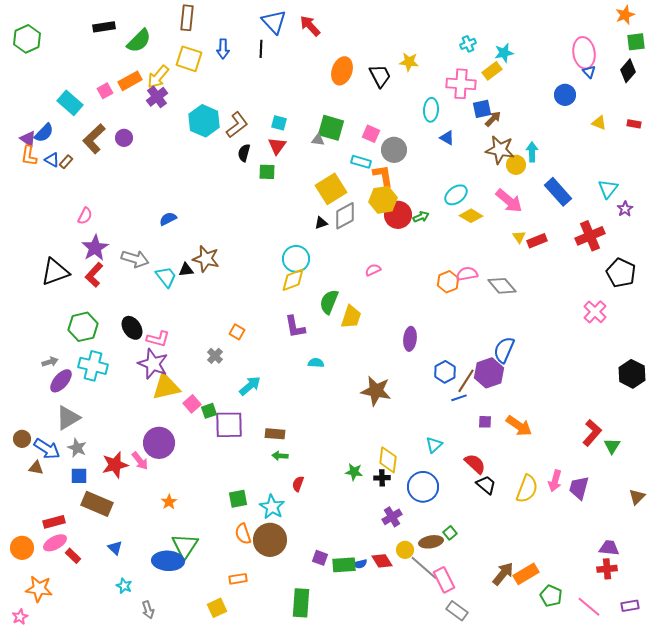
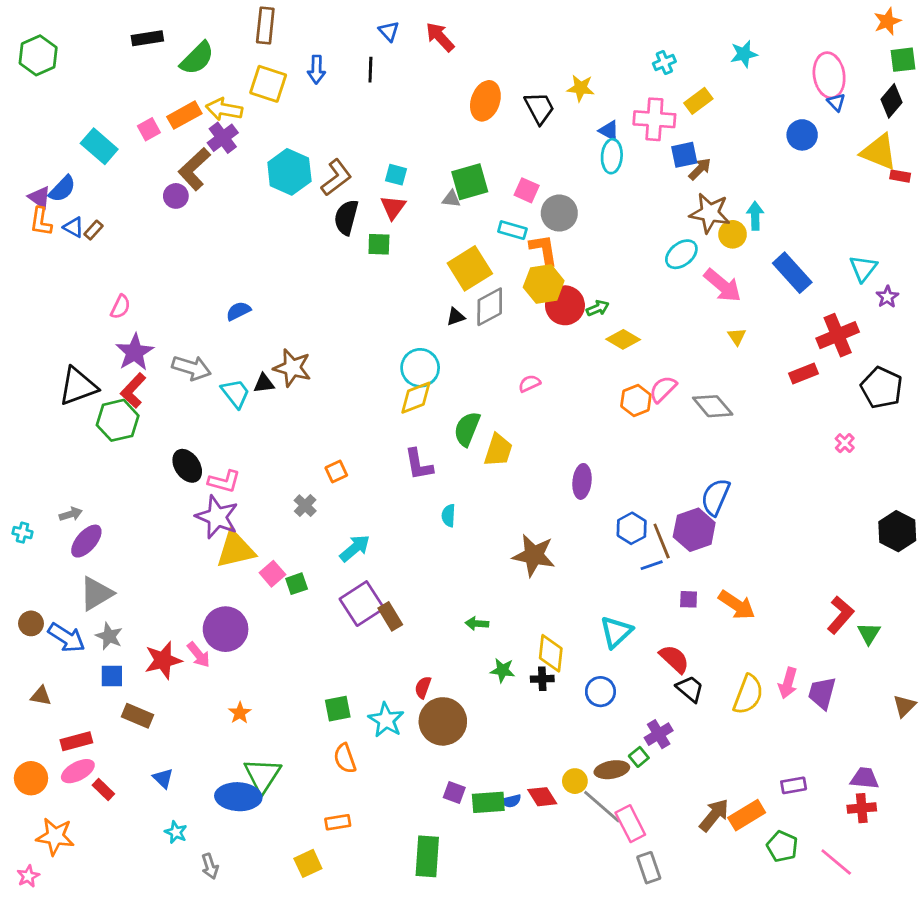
blue triangle: (274, 22) -> (389, 31), size x0.6
cyan star: (504, 53) -> (744, 54), moved
yellow arrow: (158, 77) -> (224, 109), turned 60
yellow triangle: (599, 123) -> (879, 152), moved, size x1.8
green square: (331, 128) -> (470, 182), turned -32
blue triangle: (447, 138) -> (609, 131), moved
brown L-shape: (94, 139) -> (194, 169), moved
black semicircle: (244, 153) -> (346, 217), size x1.4
cyan ellipse: (456, 195) -> (681, 254), moved
yellow diamond: (471, 216) -> (623, 339), moved
red rectangle: (537, 241) -> (804, 373), moved
pink semicircle: (467, 274) -> (663, 389), turned -35
pink cross: (595, 312) -> (845, 443), size x0.6
green hexagon: (83, 327) -> (118, 420), moved
orange square: (237, 332) -> (336, 471), turned 35
cyan semicircle: (316, 363) -> (449, 516), turned -91
cyan cross: (93, 366) -> (22, 533), moved, size x0.5
brown line: (466, 381) -> (662, 541), turned -55
purple square: (229, 425) -> (362, 604), moved, turned -32
brown rectangle: (275, 434) -> (390, 616), turned 54
cyan triangle: (434, 445) -> (616, 632), size x1.4
green arrow: (280, 456) -> (477, 623), moved
brown triangle: (36, 468) -> (41, 696), moved
blue circle: (423, 487) -> (600, 692), size x0.7
brown rectangle: (97, 504) -> (138, 716), size x0.7
purple cross: (392, 517) -> (659, 734), moved
brown circle: (270, 540) -> (443, 721), moved
purple rectangle: (630, 606) -> (794, 785), moved
gray rectangle: (457, 611) -> (649, 868), turned 35

